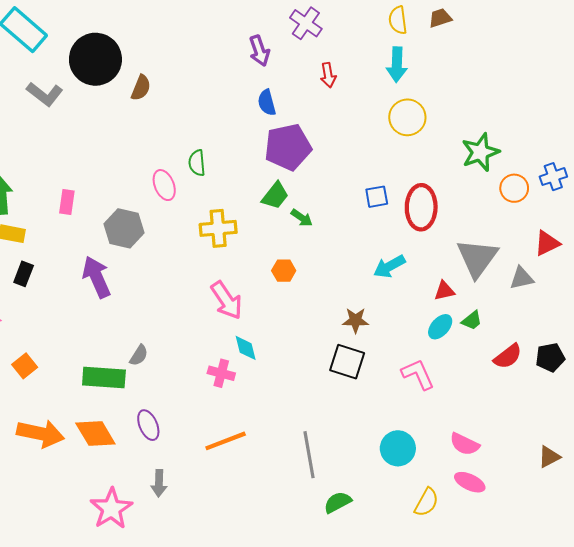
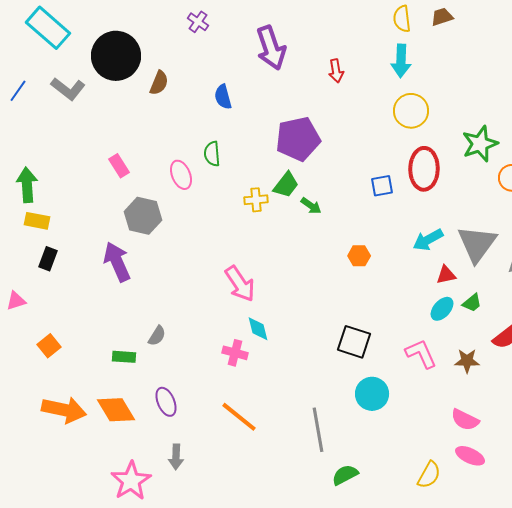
purple cross: (306, 23) -> (198, 22), moved, size x0.7
purple arrow: (259, 51) -> (271, 48), size x1.5
blue semicircle: (267, 103) -> (223, 97), moved
pink rectangle: (67, 202) -> (119, 166), moved, turned -40
red ellipse: (421, 207) -> (424, 169), moved
yellow cross: (218, 228) -> (256, 200), moved, size x0.7
cyan arrow: (389, 266) -> (428, 240), moved
orange hexagon: (284, 271) -> (359, 256), moved
brown star: (356, 320) -> (467, 361), moved
green rectangle: (104, 377) -> (124, 357), size x0.6
orange line: (226, 441) -> (239, 417), turned 60
cyan circle: (398, 448) -> (372, 394), moved

